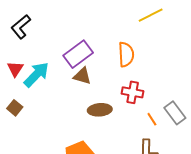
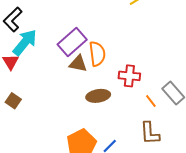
orange semicircle: (126, 54) -> (97, 54), moved
cyan arrow: (36, 75) -> (25, 42), moved

